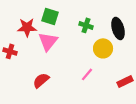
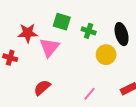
green square: (50, 16) -> (62, 22), moved
pink line: (87, 74) -> (90, 94), moved

